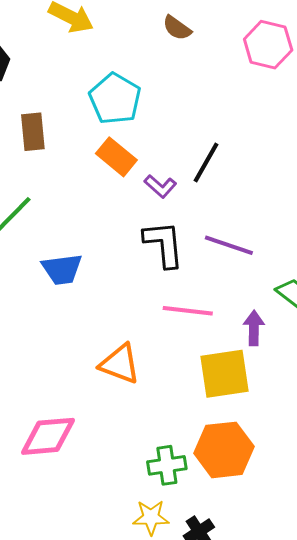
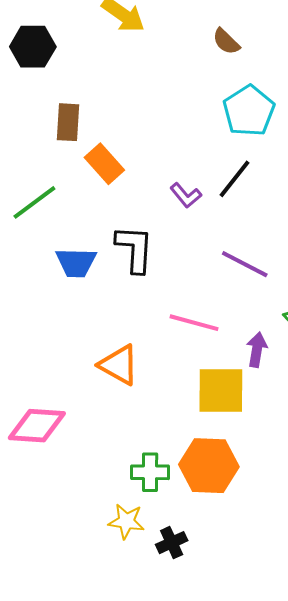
cyan pentagon: (115, 99) -> (249, 111), moved
orange rectangle: (116, 157) -> (104, 164), moved
black L-shape: (164, 244) -> (135, 249), moved

